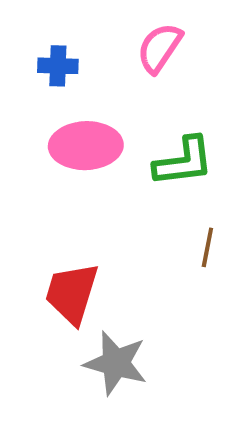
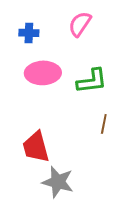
red trapezoid: (72, 293) -> (36, 147), turned -32

